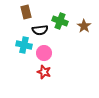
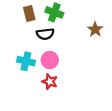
green cross: (60, 21) -> (54, 12), moved
cyan cross: (24, 45) -> (26, 61), moved

